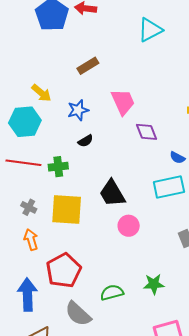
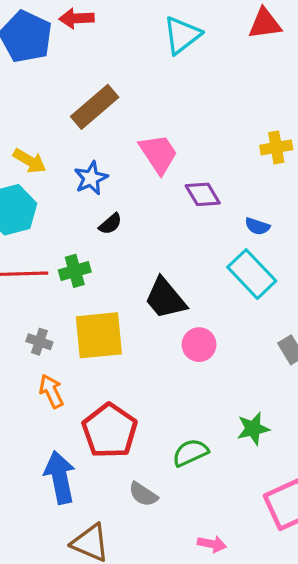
brown rectangle: (88, 66) -> (95, 107), size x1.4
cyan rectangle: (169, 187) -> (252, 274), turned 68
gray semicircle: (78, 314) -> (143, 494), size x0.7

